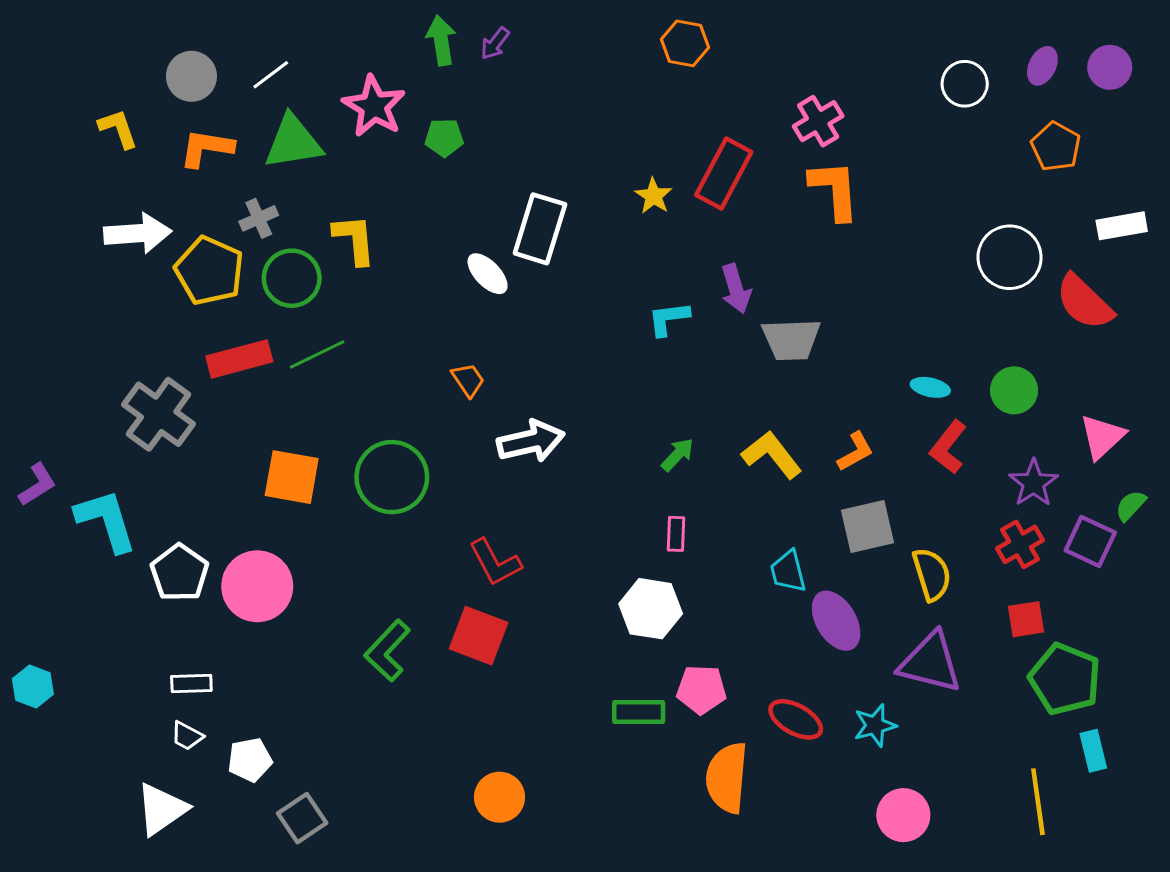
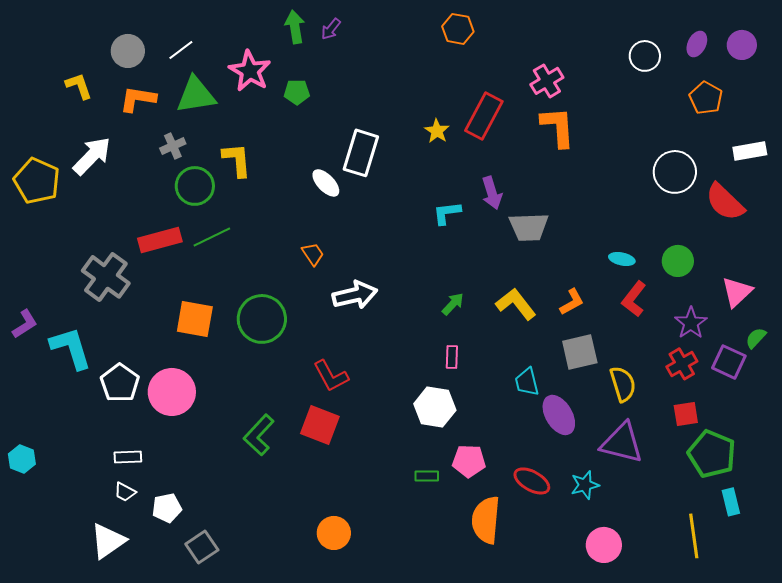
white arrow: (138, 233) -> (92, 156), turned -42
yellow pentagon: (209, 271) -> (37, 181), moved
green rectangle: (639, 712) -> (427, 476), size x0.7

